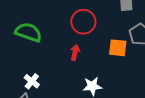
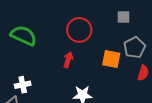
white cross: (32, 81) -> (23, 85), turned 35

